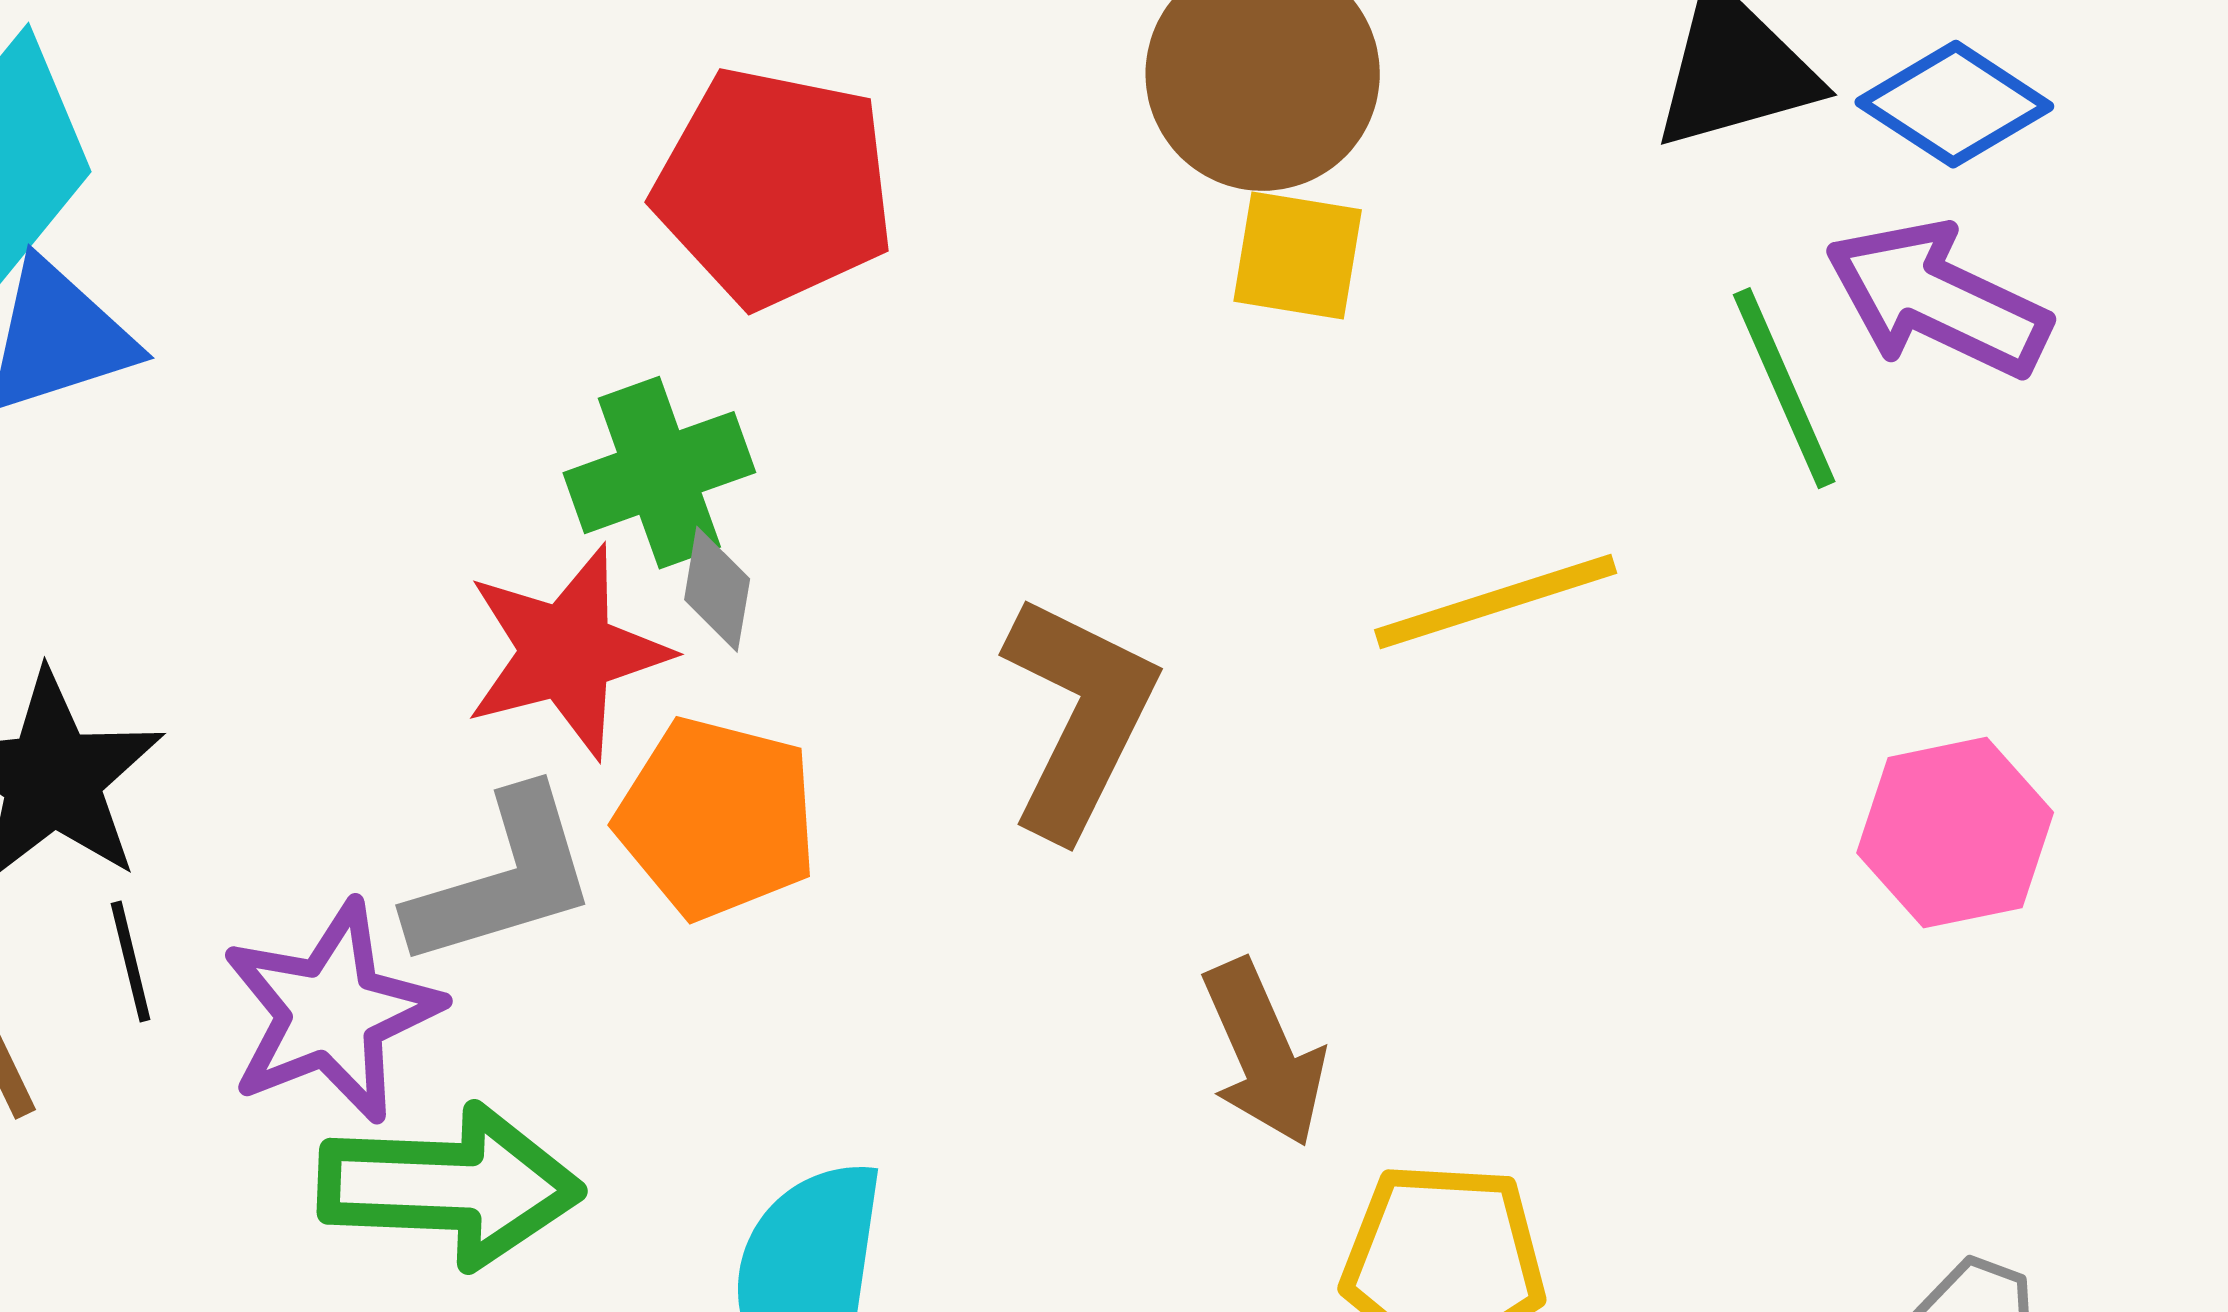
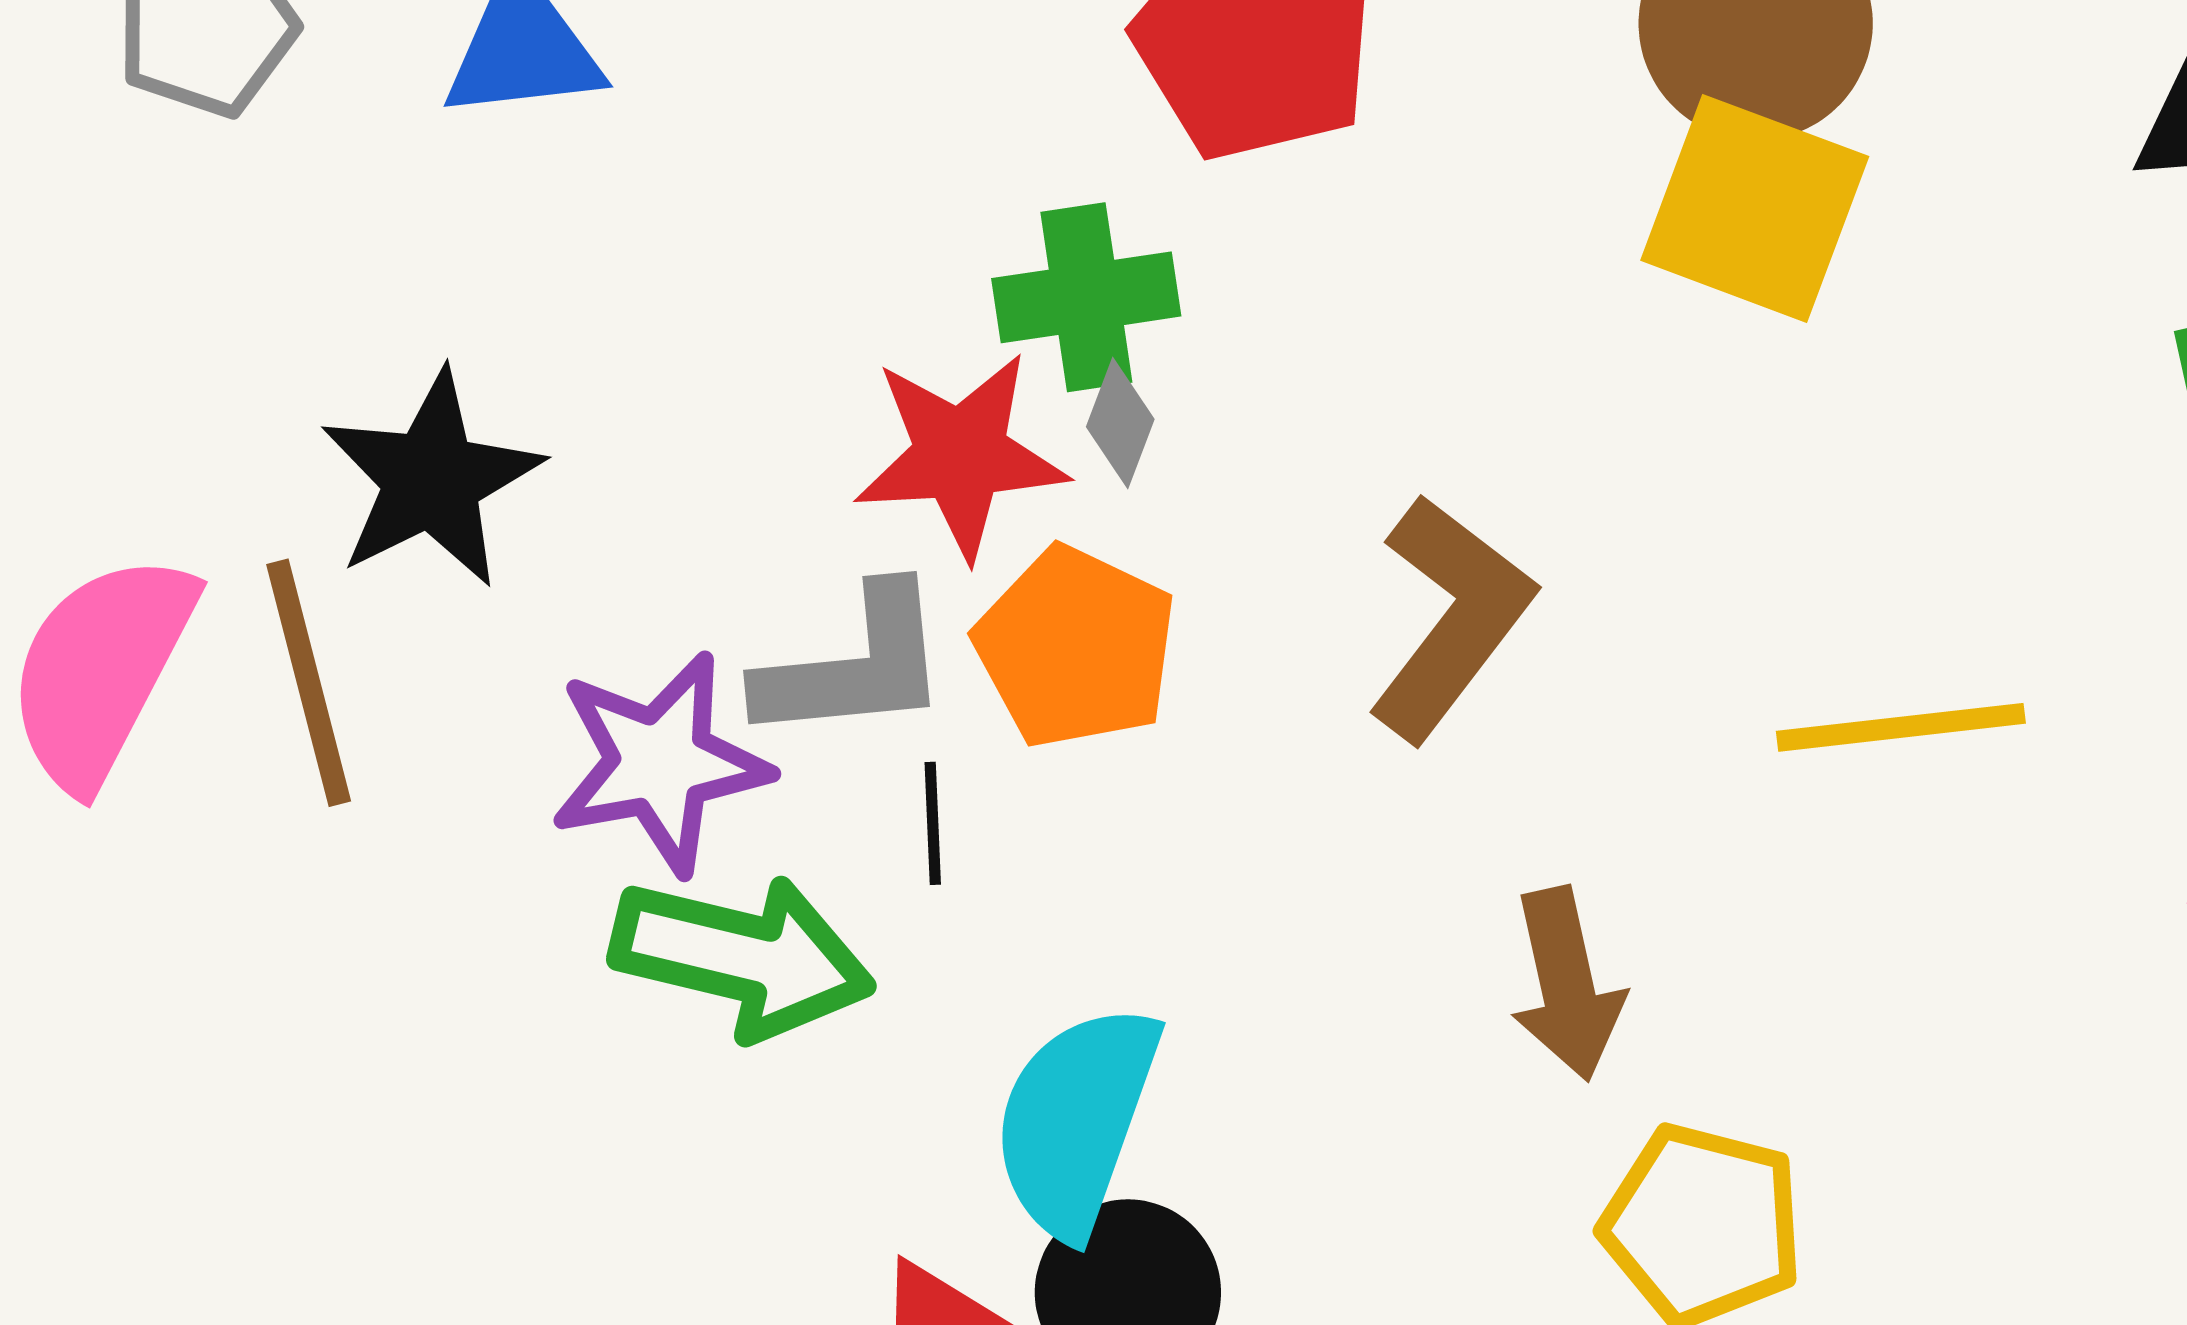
yellow square: (1298, 256) -> (1755, 208), size x1.6
yellow line: (1496, 601) -> (1901, 727), moved
black line: (131, 962) -> (933, 823), moved

